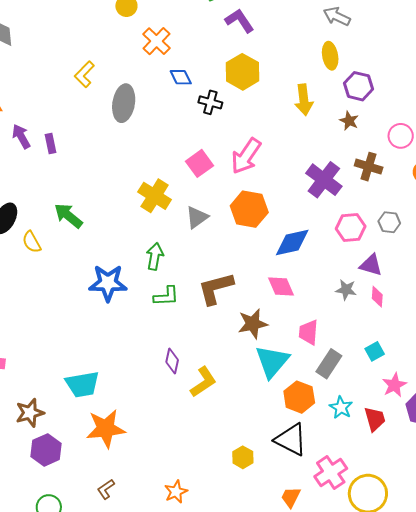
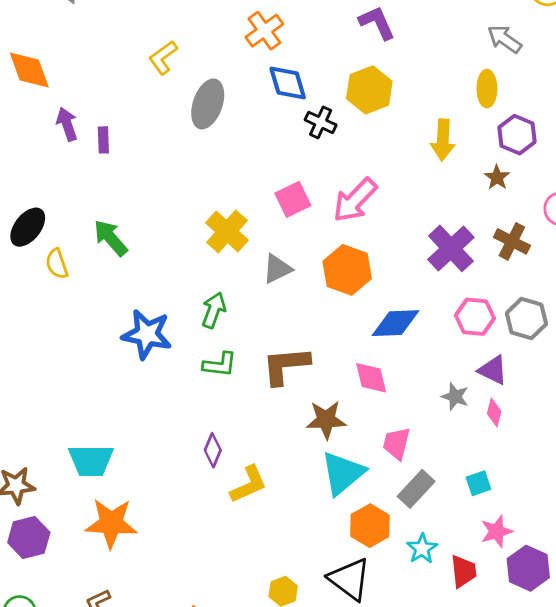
blue diamond: (181, 77) -> (288, 83), size x1.4
gray hexagon: (389, 222) -> (526, 318), size x1.4

